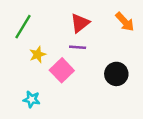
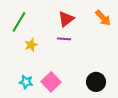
pink square: (62, 70) -> (51, 82), moved
black circle: (116, 74) -> (96, 82), moved

